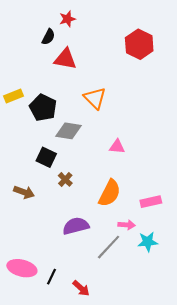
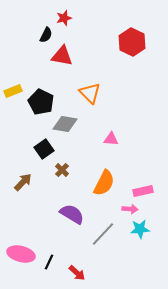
black square: (46, 157) -> (44, 149), turned 30
brown arrow: (24, 192) -> (23, 182), turned -66
pink arrow: (127, 225) -> (130, 209), moved
purple semicircle: (76, 226) -> (72, 214), turned 45

